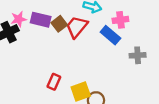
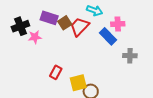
pink star: (19, 19) -> (35, 37), moved

